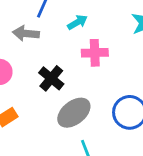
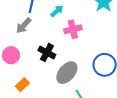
gray arrow: (26, 33) -> (24, 26), turned -42

